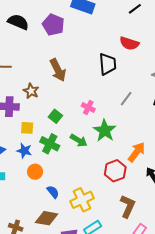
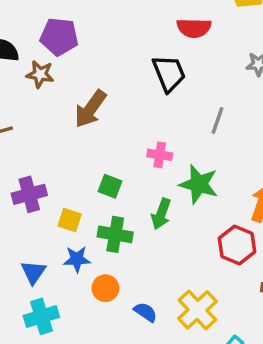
brown arrow: (58, 70) -> (90, 109), turned 80
brown star: (31, 91) -> (40, 74), moved
yellow square: (27, 128) -> (70, 220), turned 32
green arrow: (79, 140) -> (161, 214), turned 96

